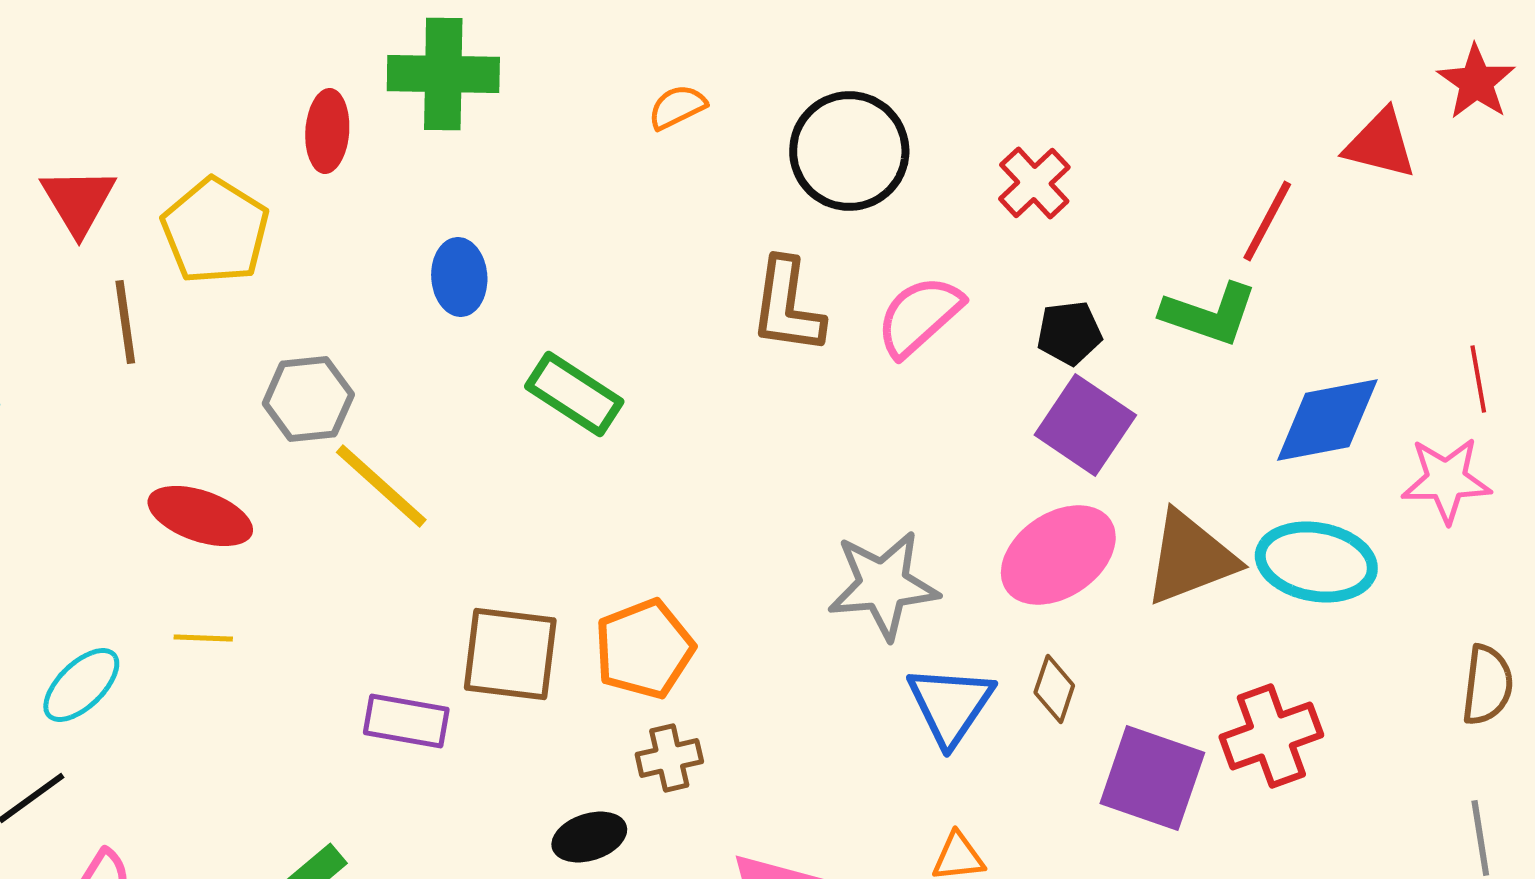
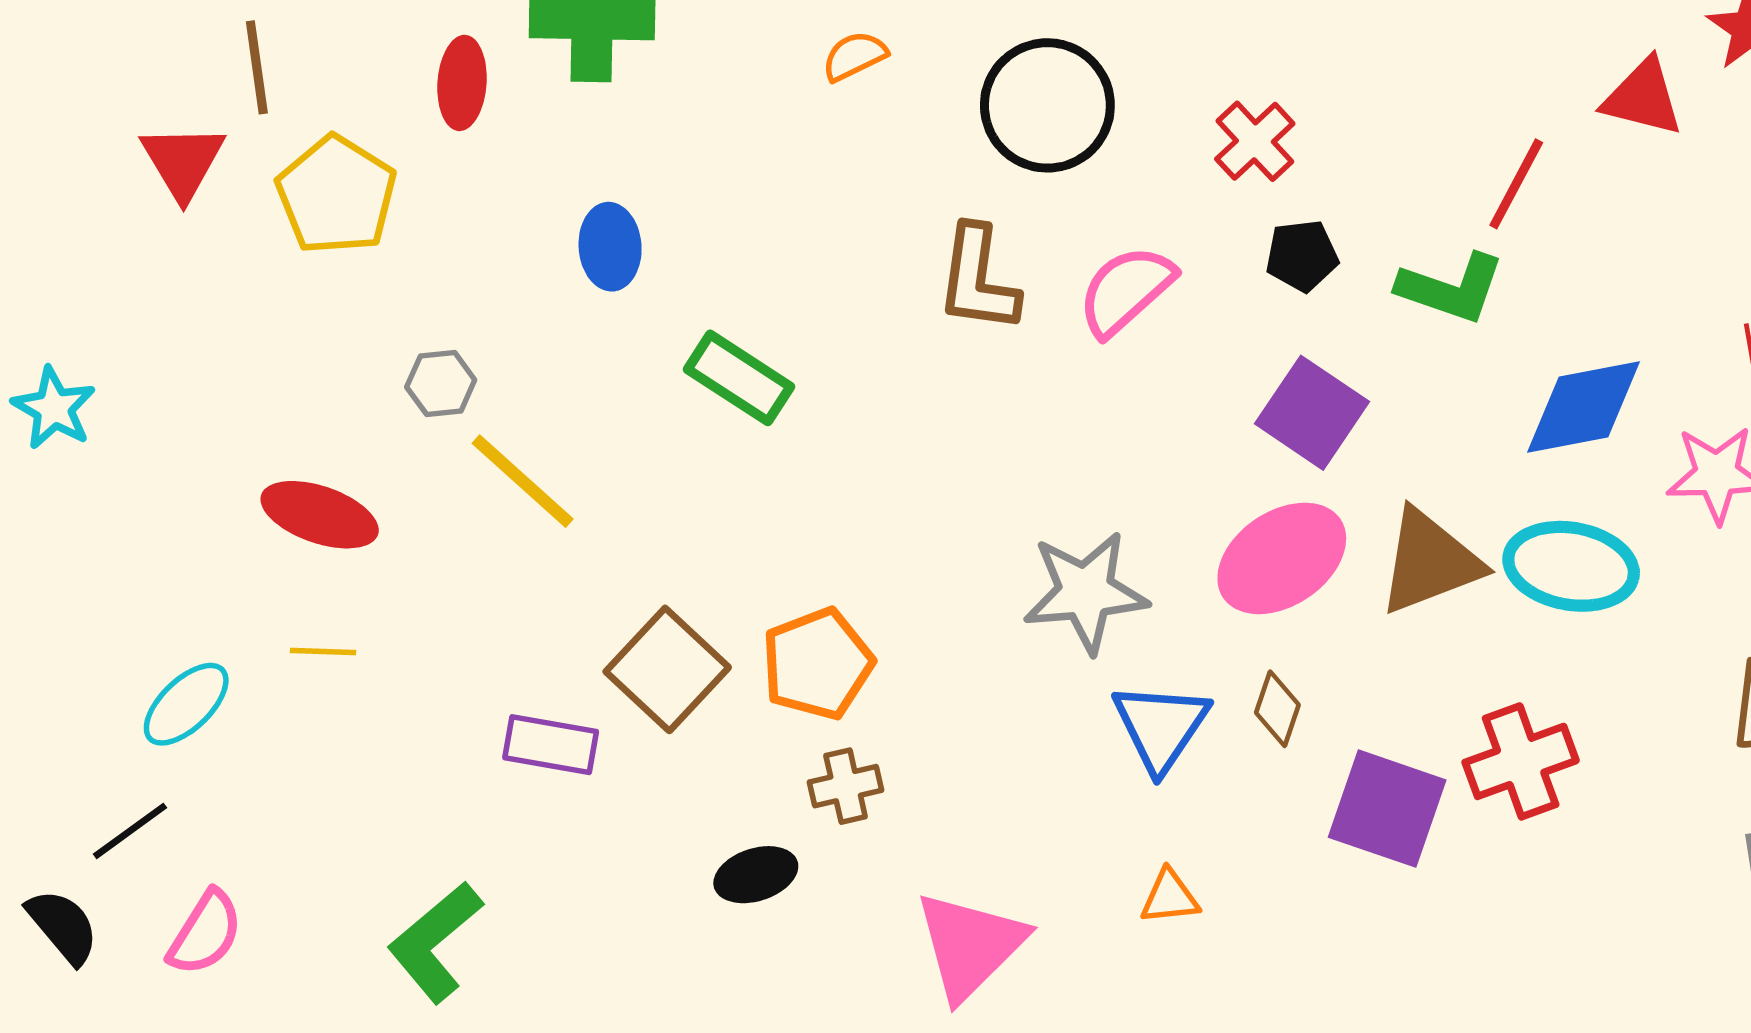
brown line: (125, 322) -> (257, 67), moved
black pentagon: (1069, 333) -> (1302, 256), moved
gray hexagon: (308, 399) -> (441, 384), size x0.7
brown square: (510, 654) -> (667, 669), turned 36

